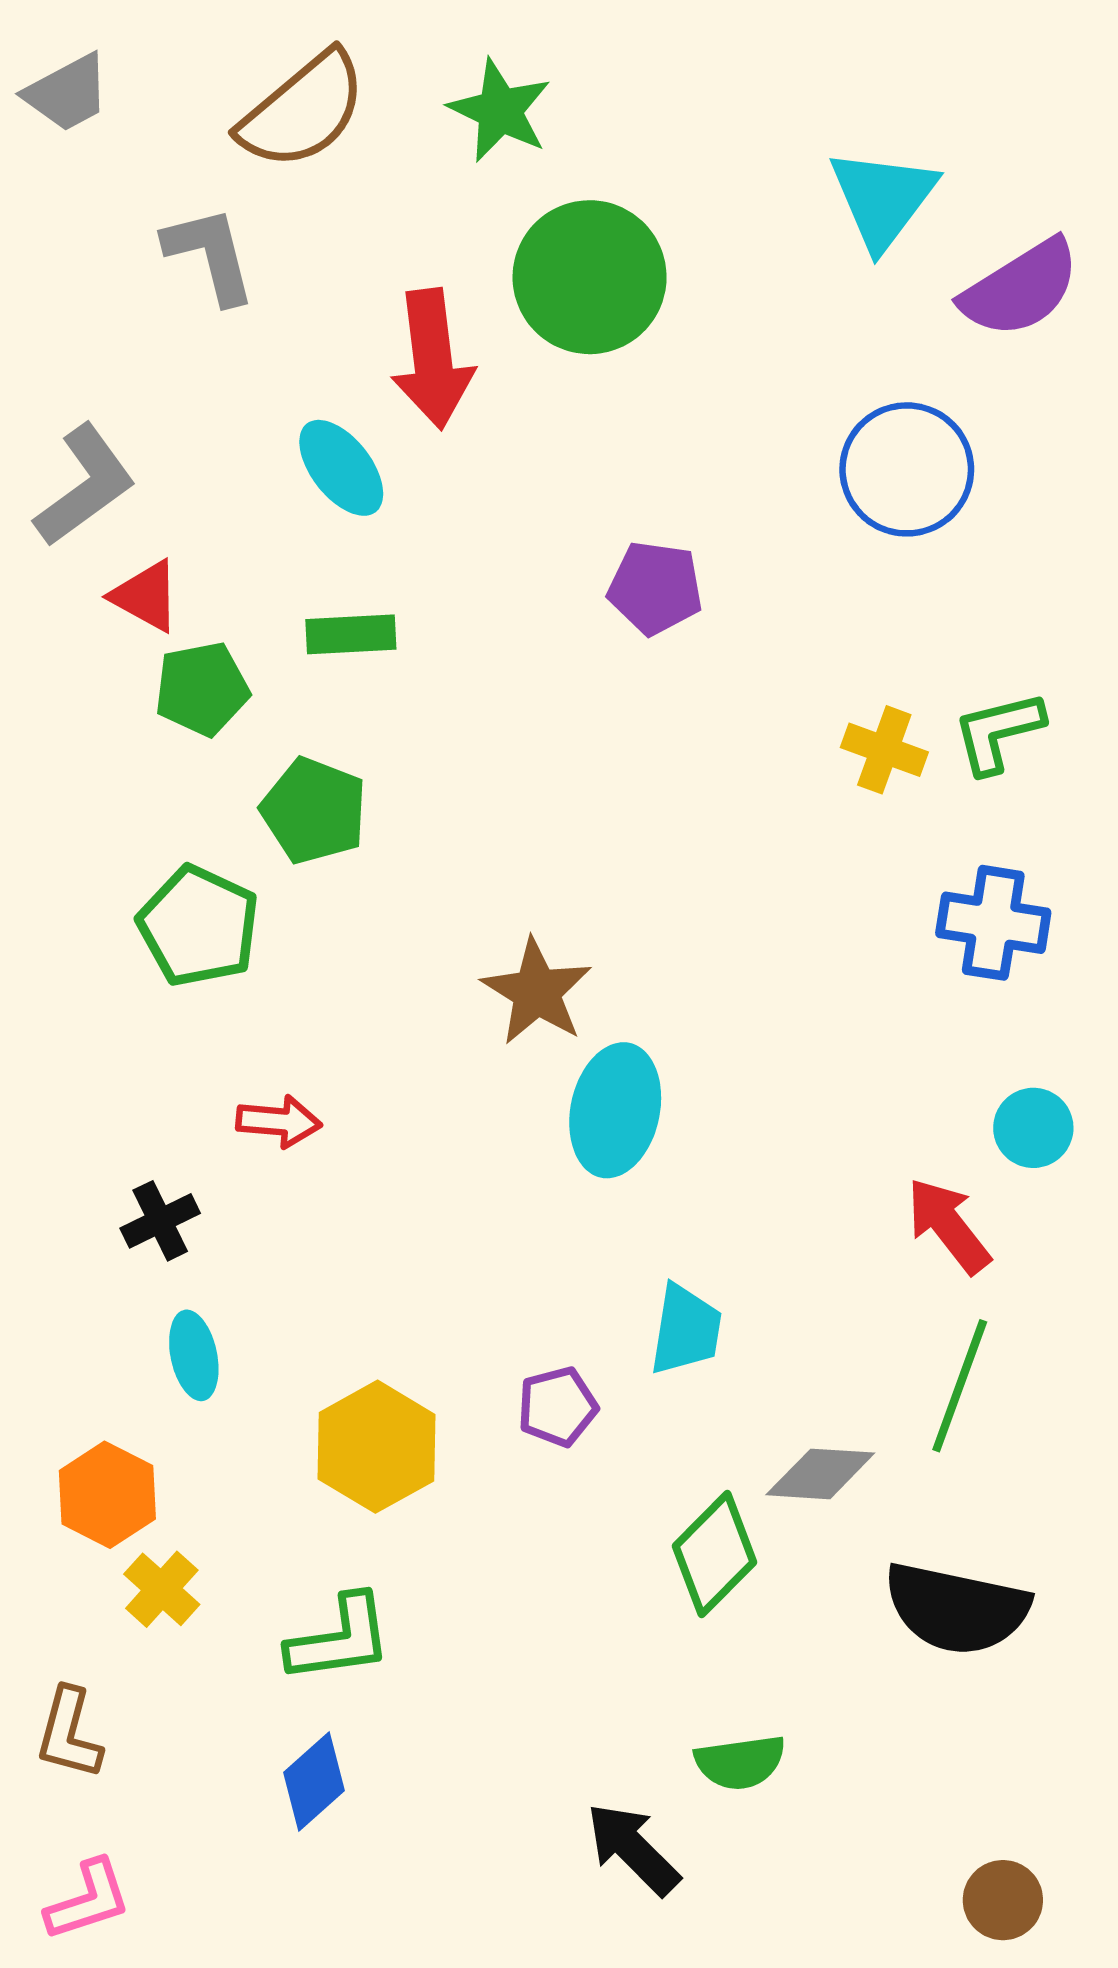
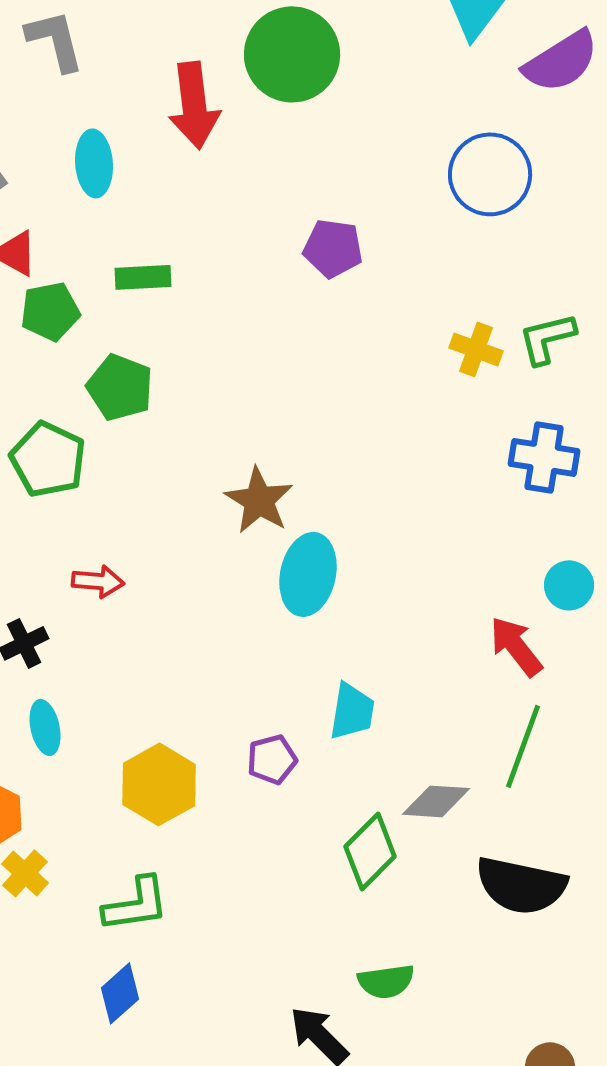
cyan ellipse: (341, 468) -> (94, 163), moved, turned 34

